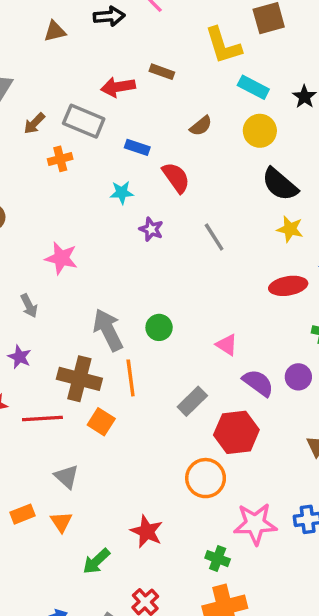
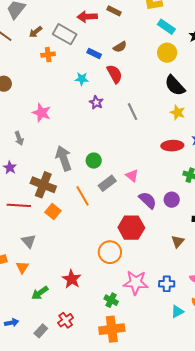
brown semicircle: (201, 126) -> (120, 47), moved
orange line: (131, 378) -> (83, 196), moved, turned -30
gray rectangle: (192, 401) -> (107, 183), moved

